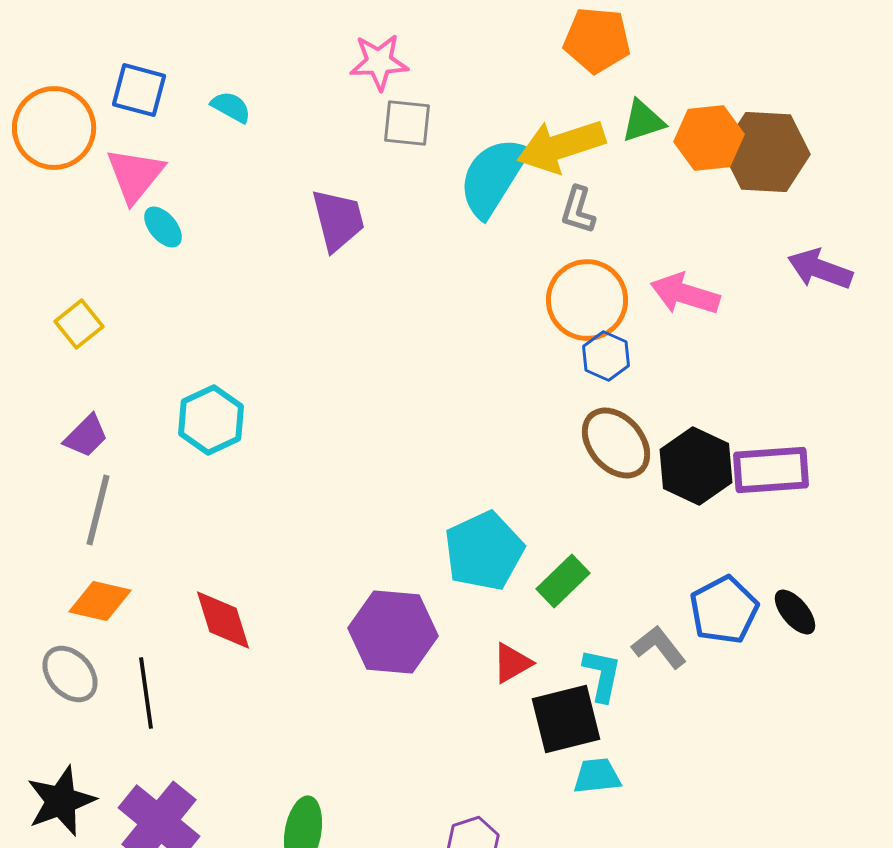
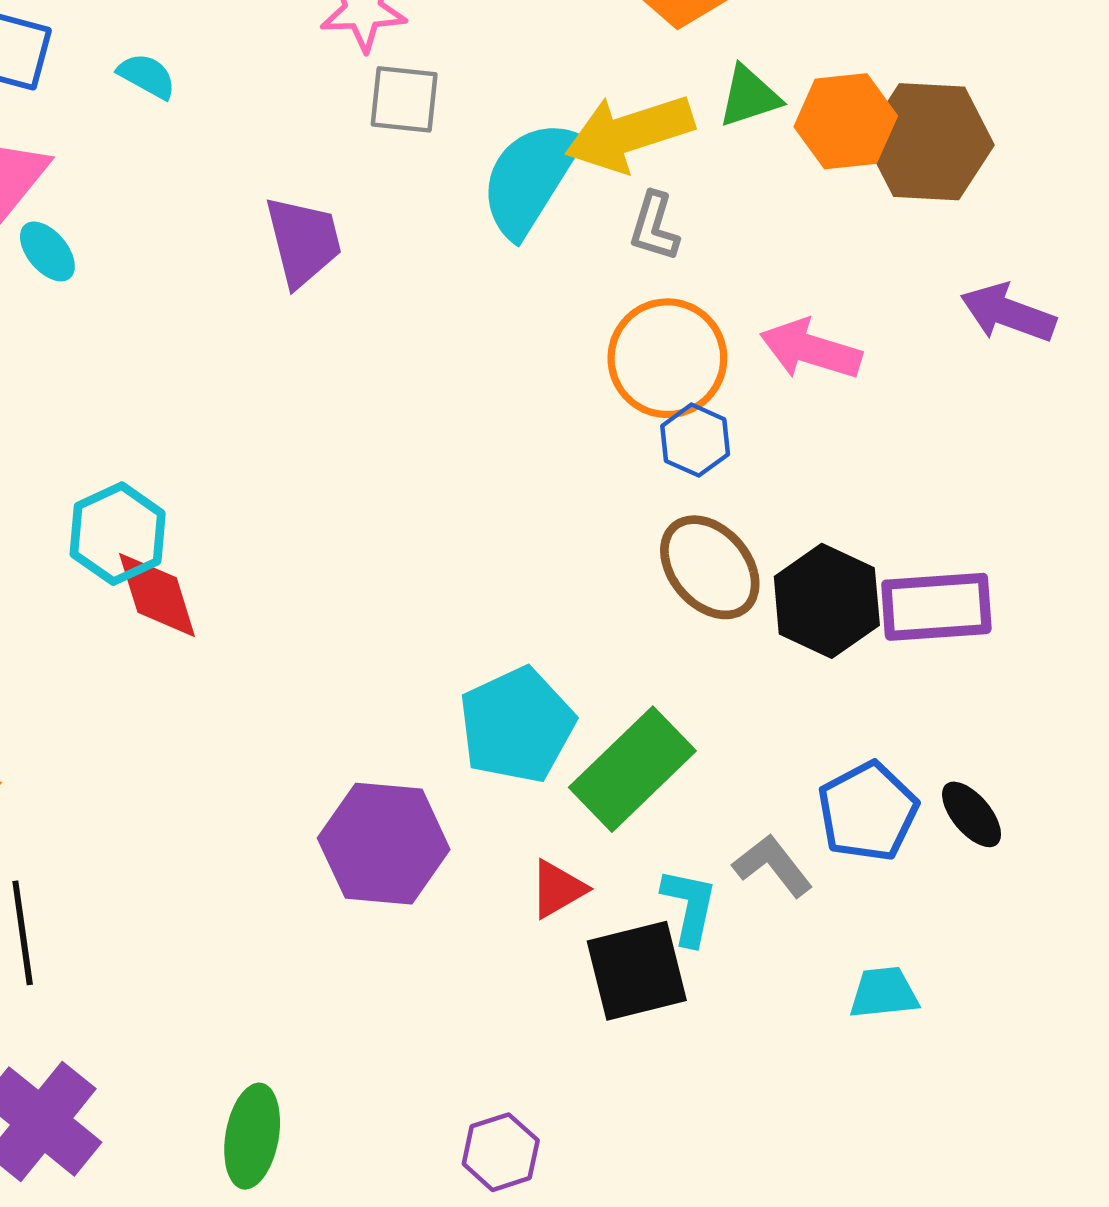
green rectangle: (563, 581) -> (632, 769), size x1.6
red diamond: (223, 620) -> (157, 595), moved
cyan trapezoid: (597, 776) -> (884, 993), moved

